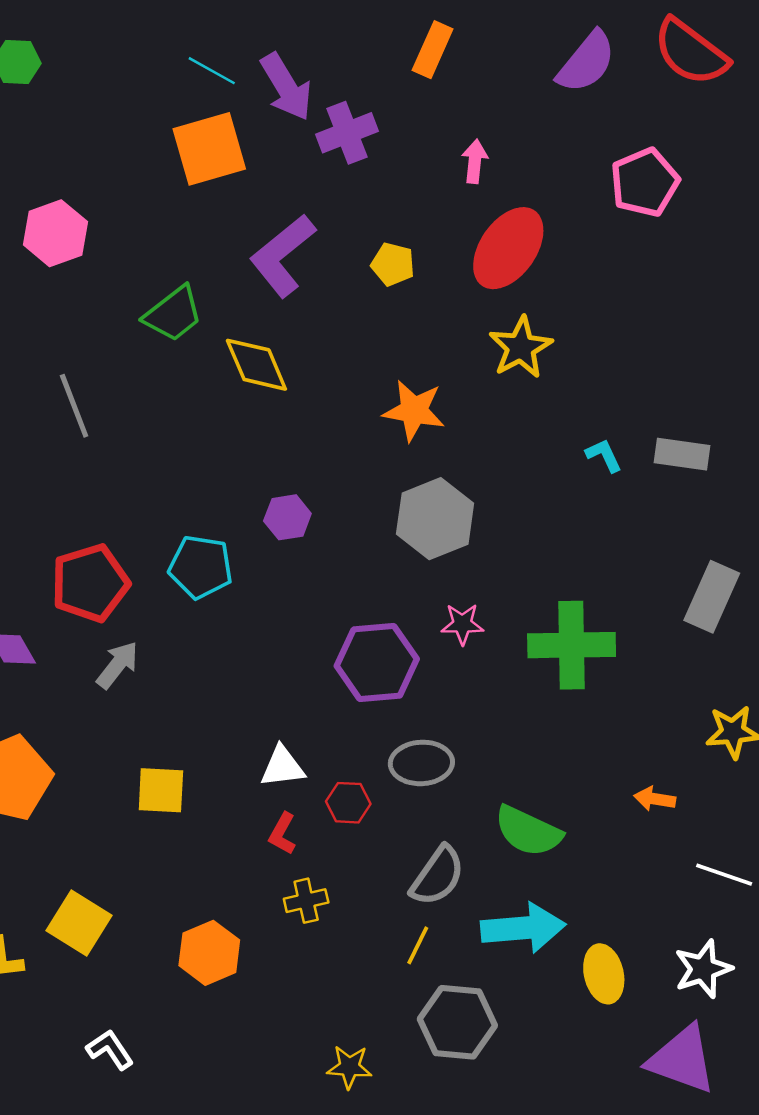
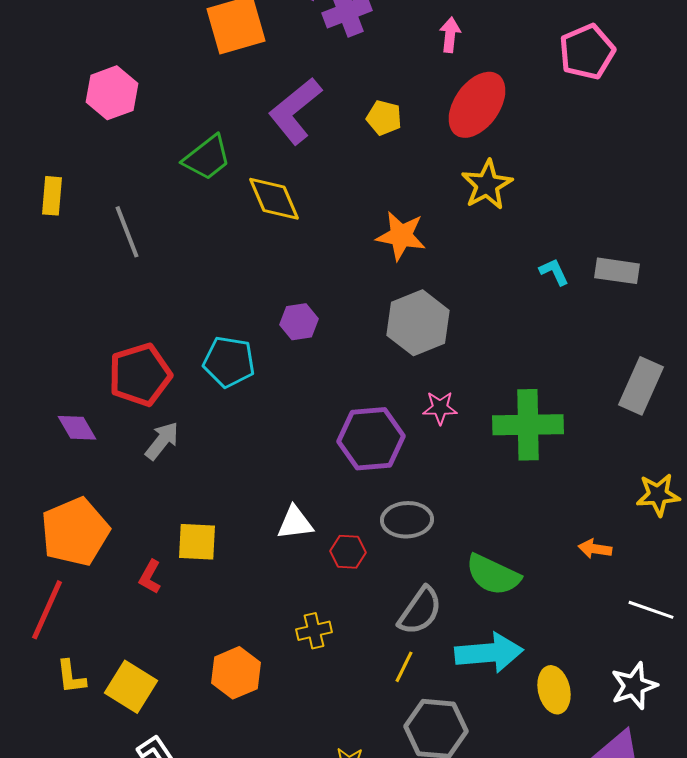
red L-shape: (282, 834) -> (150, 577), moved
yellow square: (79, 923) -> (131, 687), moved

